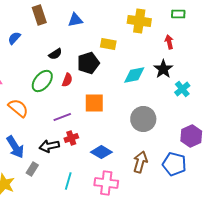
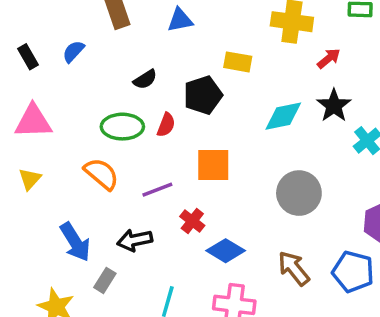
red arrow: (169, 42) -> (329, 58), moved, turned 64
green ellipse: (42, 81) -> (122, 127), turned 50
orange semicircle: (18, 108) -> (101, 174), moved
red cross: (71, 138) -> (192, 221), moved, turned -32
brown arrow: (140, 162) -> (294, 268), turned -55

